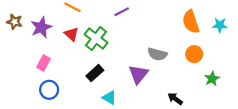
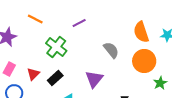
red triangle: (71, 34) -> (33, 74), moved, turned 32
gray semicircle: (157, 54) -> (111, 50), moved, turned -144
orange circle: (194, 54) -> (144, 61), size x1.5

